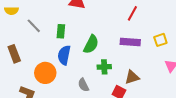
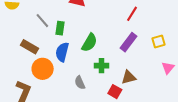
gray line: (34, 26) -> (42, 21), moved
purple rectangle: (130, 42) -> (129, 42), turned -60
brown rectangle: (14, 54) -> (30, 47), moved, turned -42

